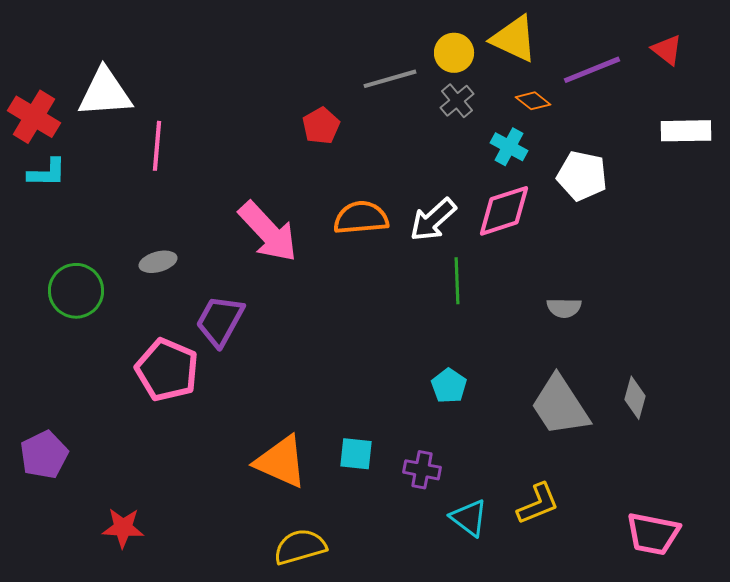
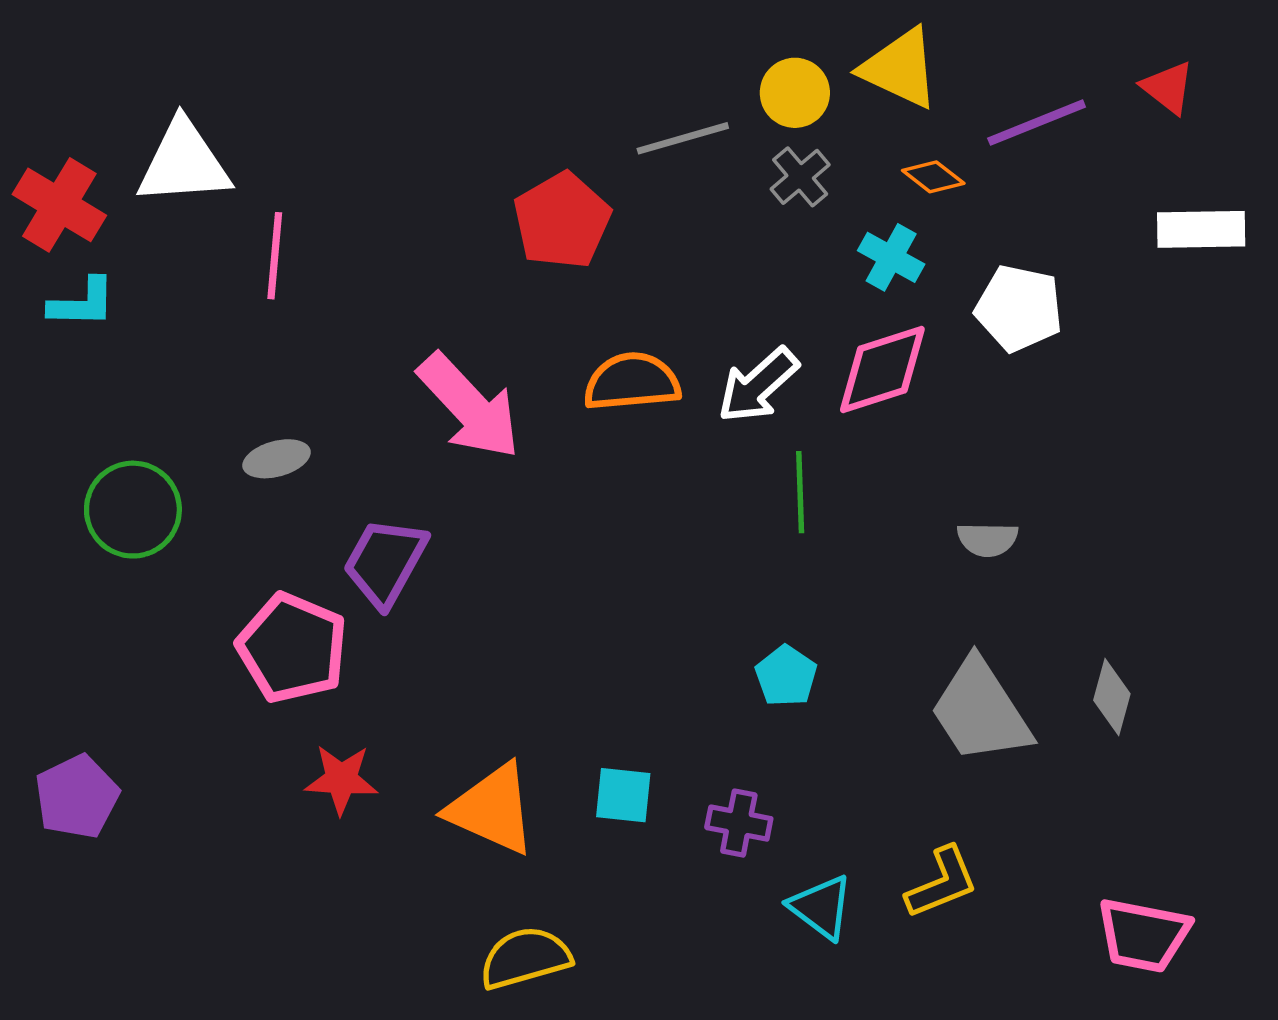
red pentagon: (321, 126) -> (562, 221), size x1.5
red star: (123, 528) -> (341, 779), moved

